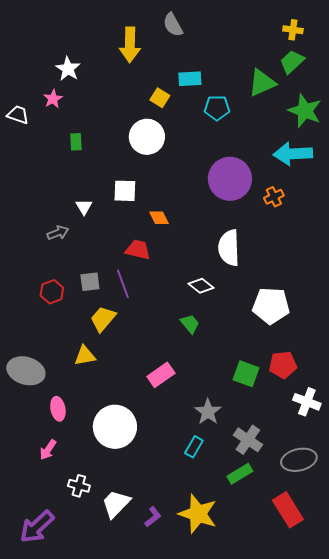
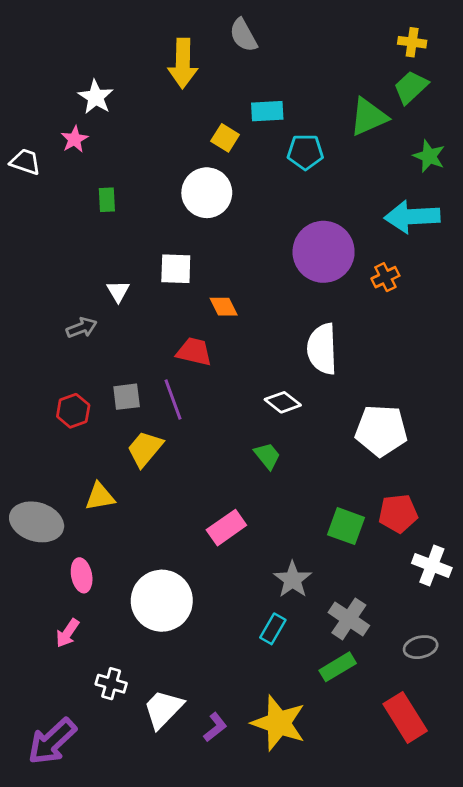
green star: (305, 111) -> (429, 156), size x0.7
yellow triangle: (85, 356) -> (100, 497), moved
gray ellipse: (299, 460) -> (421, 647), size x0.7

